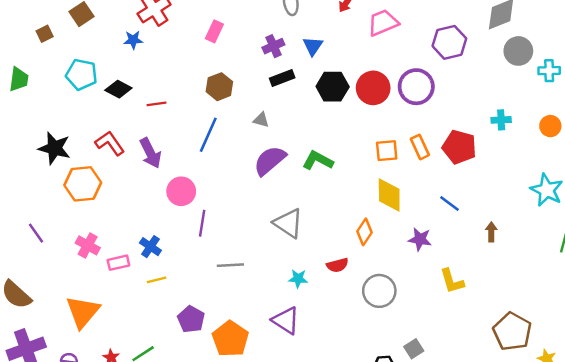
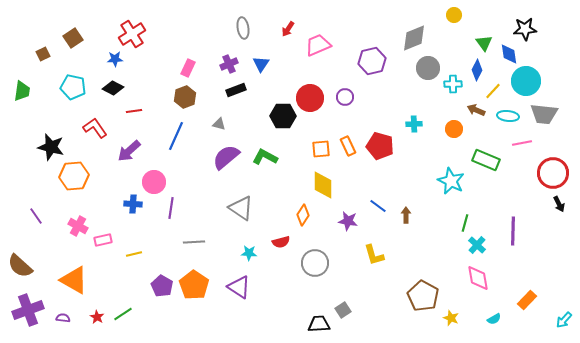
pink rectangle: (214, 31) -> (188, 68), moved
black hexagon: (333, 87) -> (283, 116), moved
purple circle: (416, 87) -> (345, 97), size x0.6
black diamond: (118, 89) -> (113, 88), moved
red L-shape: (110, 143) -> (95, 128), moved
purple arrow: (150, 153) -> (129, 151), turned 75
blue line: (449, 204) -> (378, 206), moved
blue cross: (150, 247) -> (133, 204), moved, turned -30
orange triangle: (83, 312) -> (74, 280), turned -40
orange pentagon: (230, 339) -> (194, 285), moved

